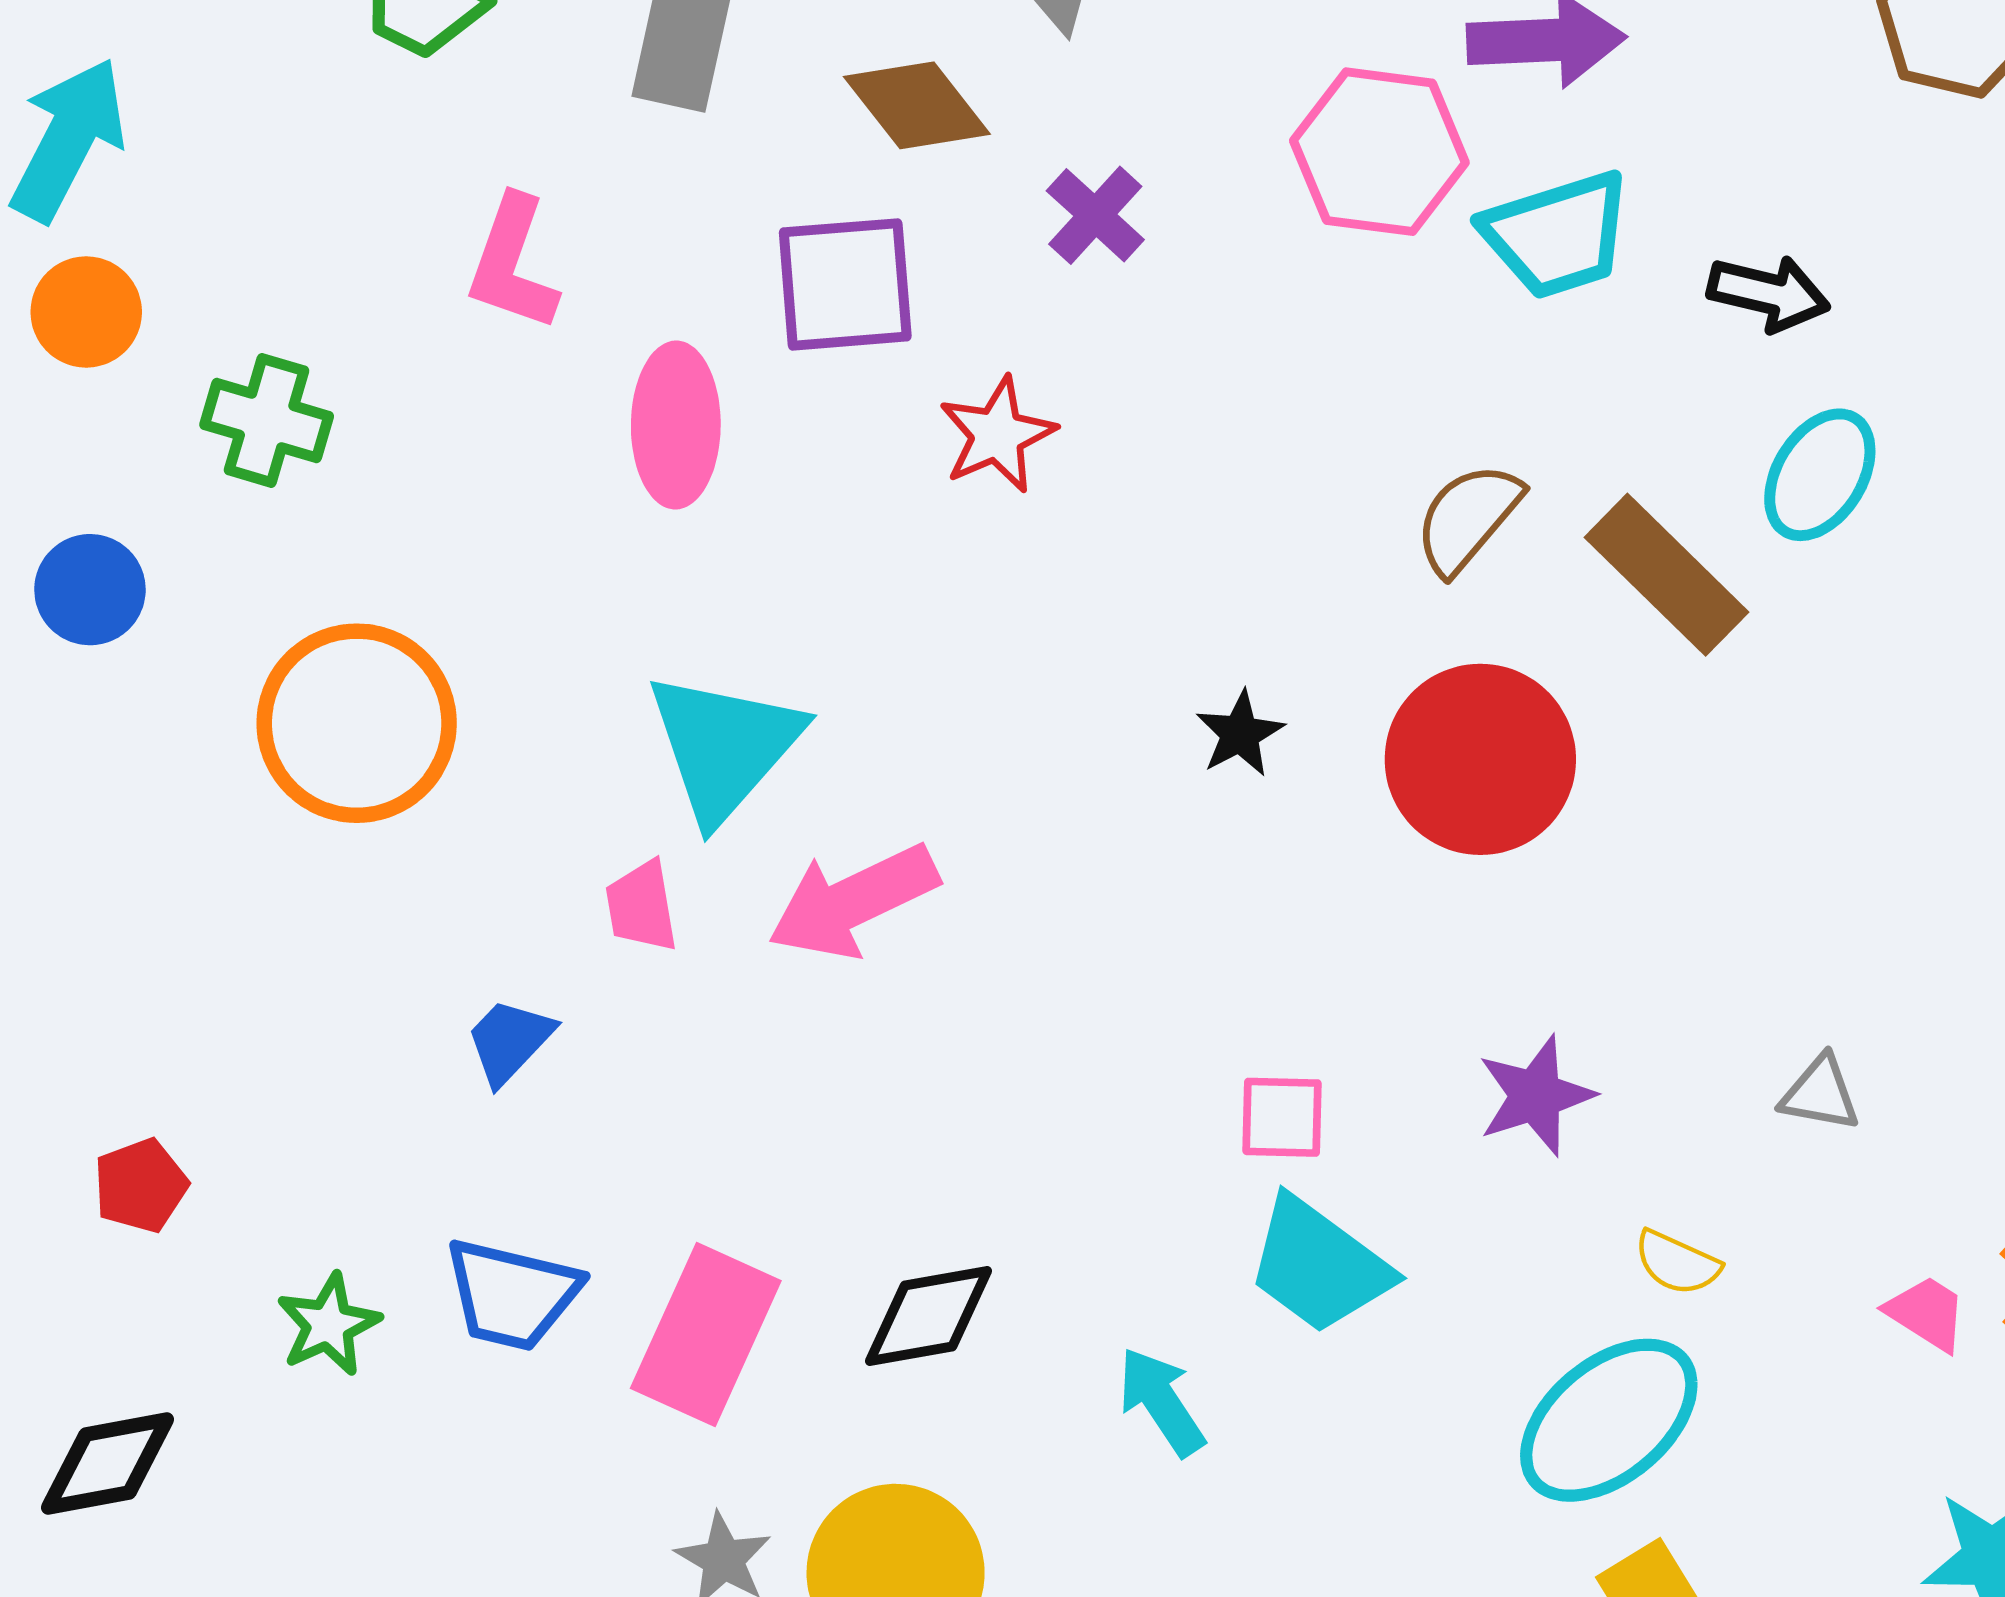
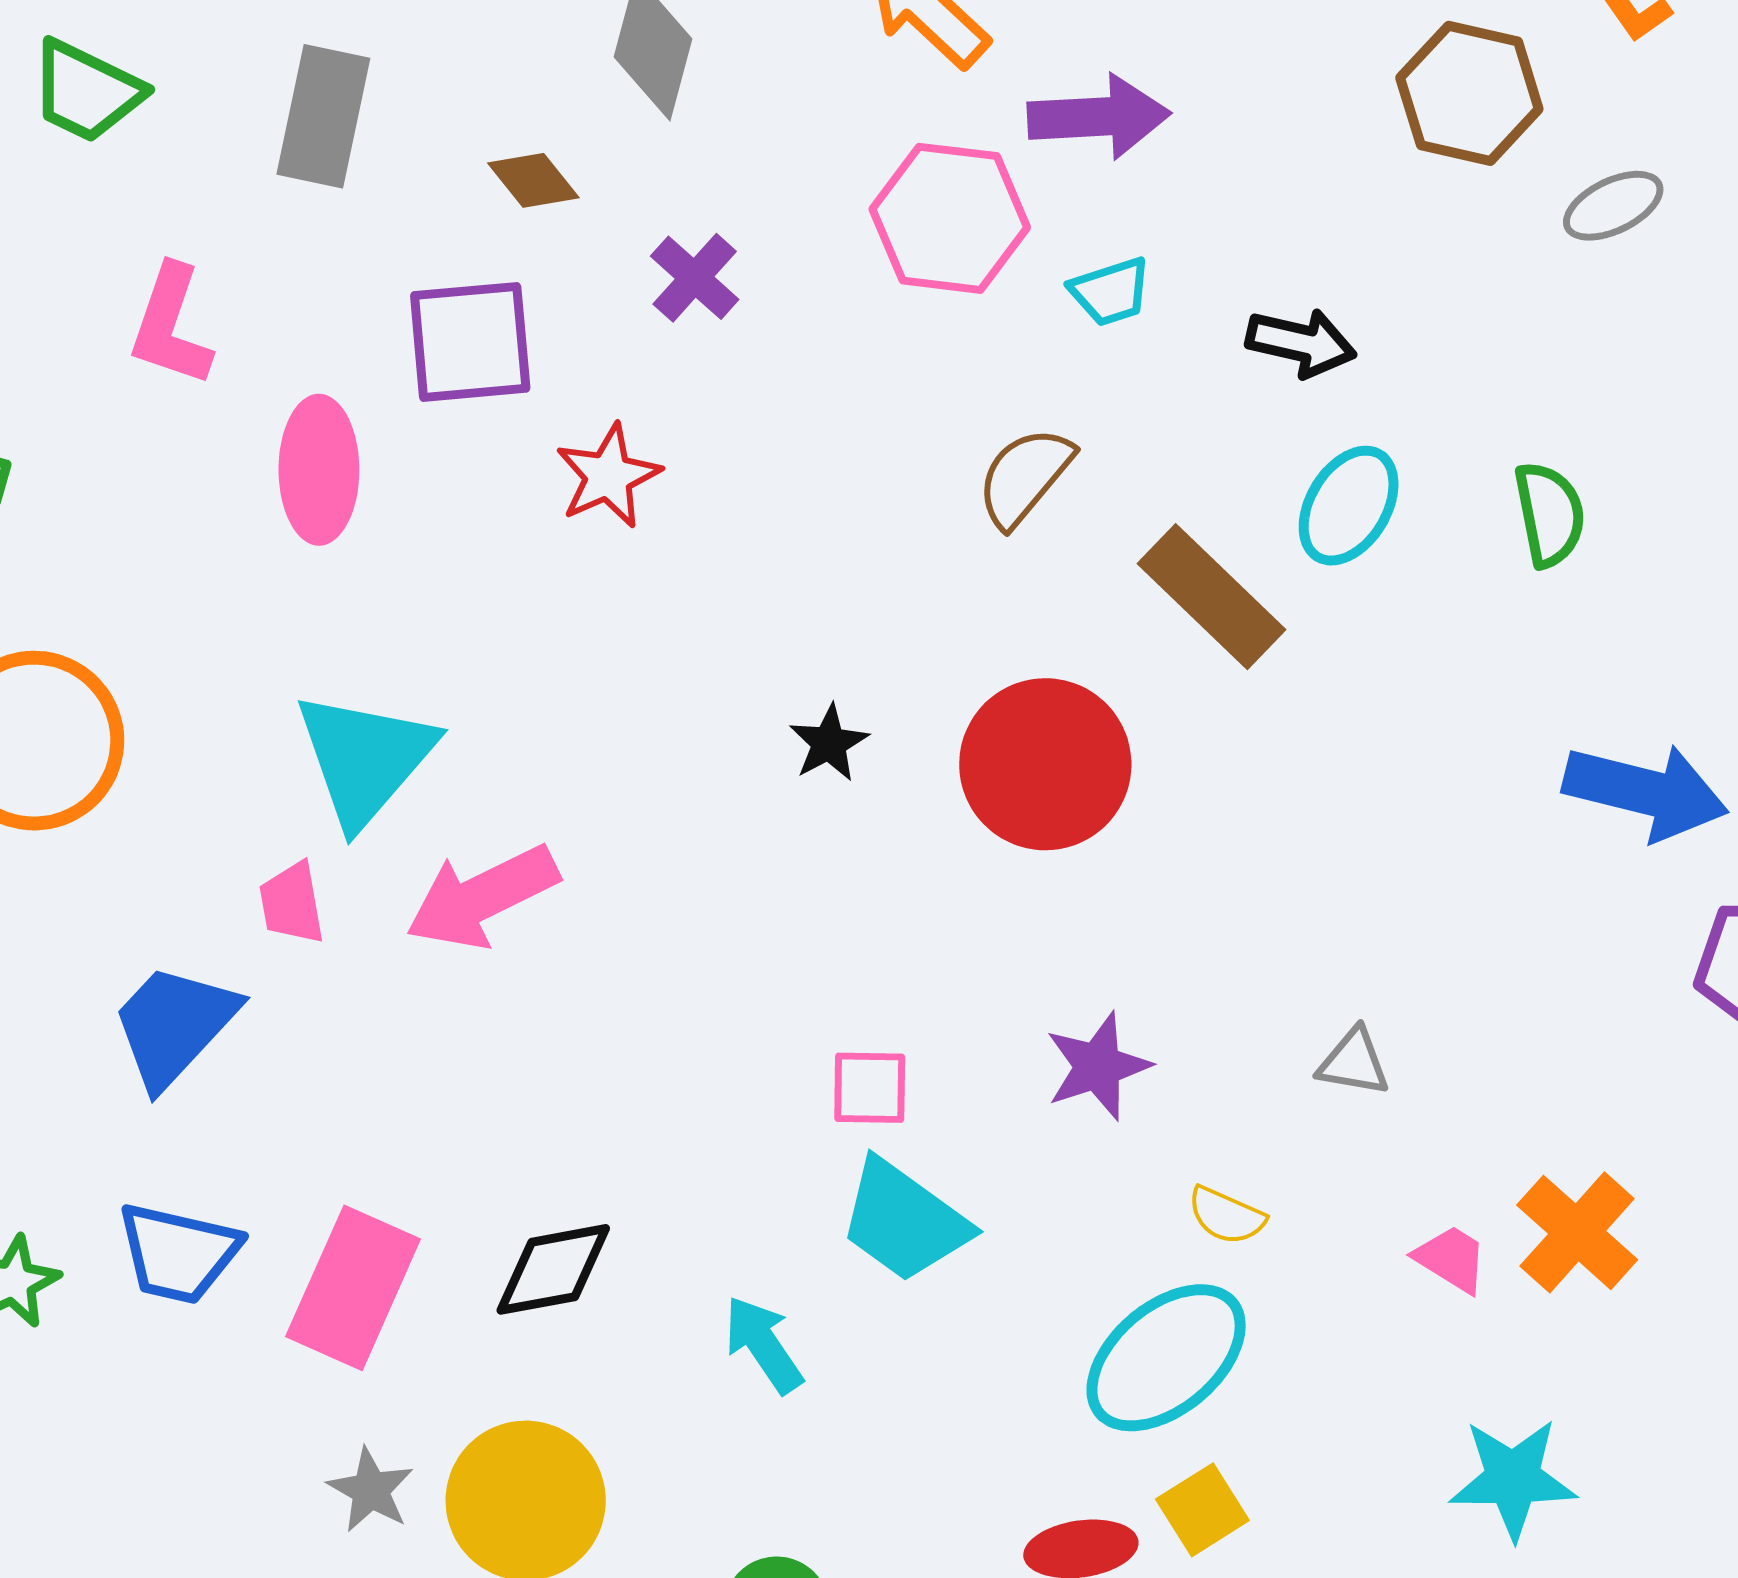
brown diamond: (917, 105) -> (533, 180), size x0.7
cyan trapezoid: (1557, 235) -> (1110, 292), size x0.6
brown semicircle: (1468, 518) -> (1025, 477), moved
blue trapezoid: (509, 1041) -> (174, 1025), size x1.6

